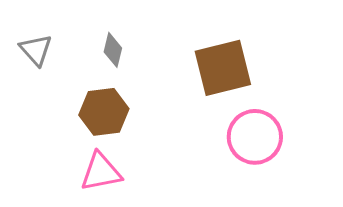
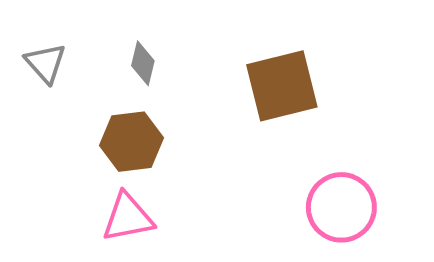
pink circle: (255, 137) -> (341, 207), moved

